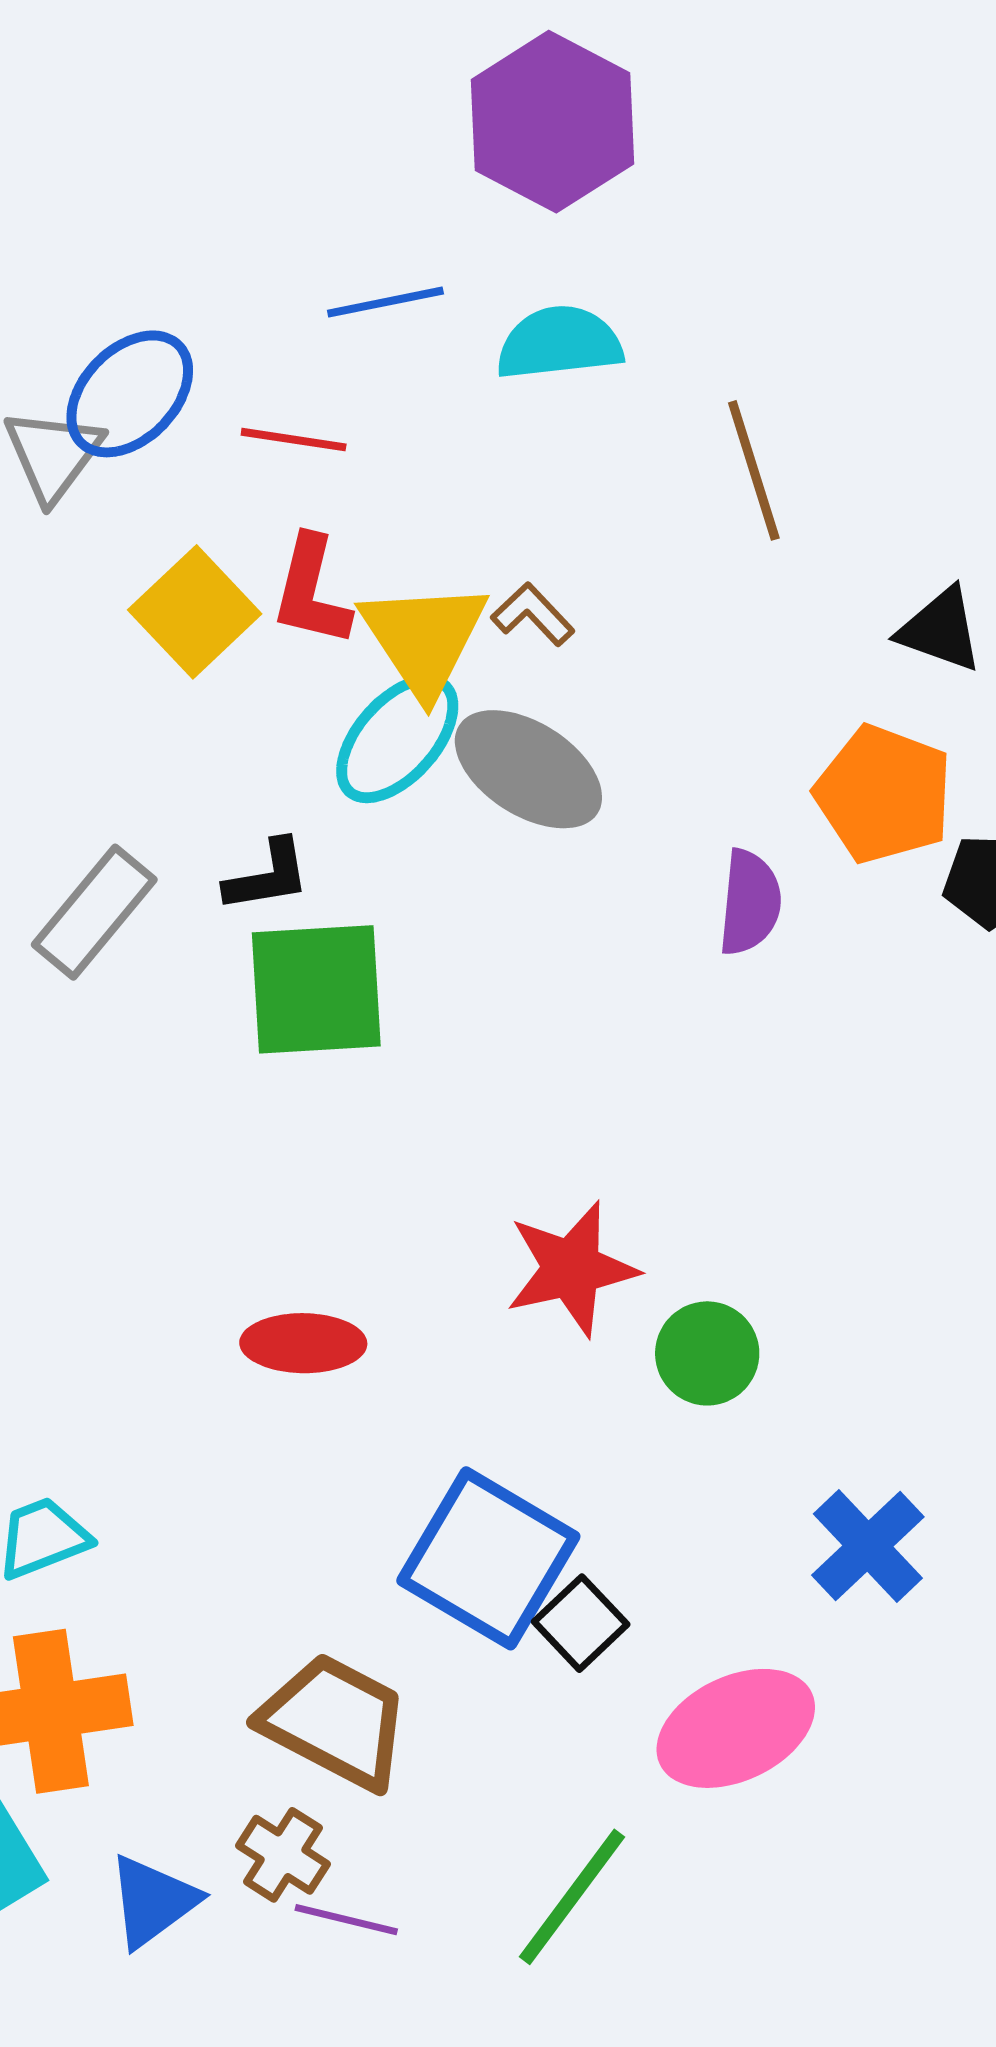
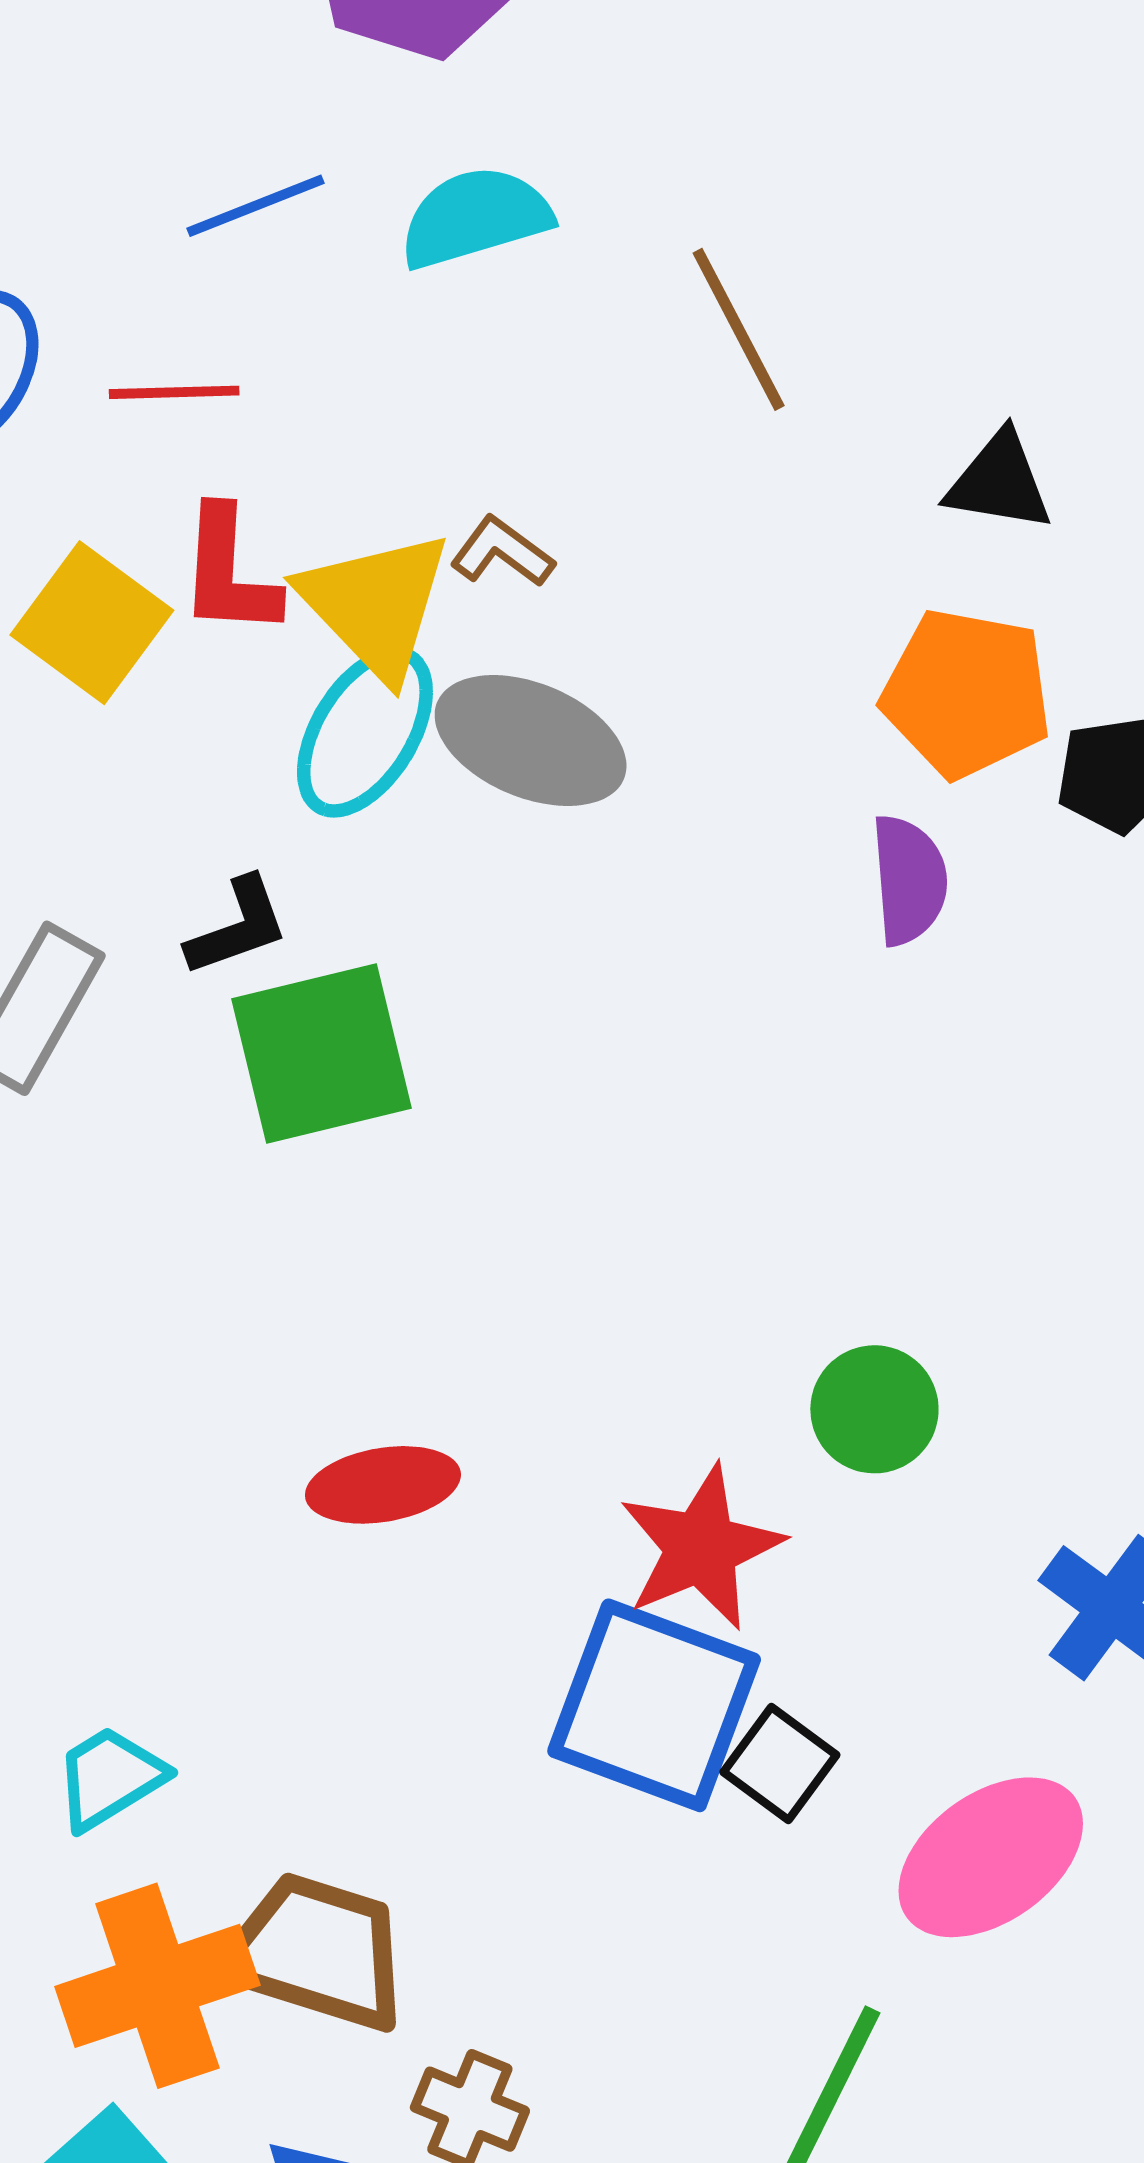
purple semicircle: (750, 902) -> (909, 880), moved
red star: (572, 1269) -> (701, 1548), moved
brown trapezoid: (335, 1721) -> (317, 1952), moved

